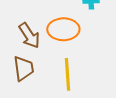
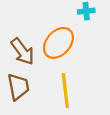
orange ellipse: (63, 29) -> (58, 43), turned -44

